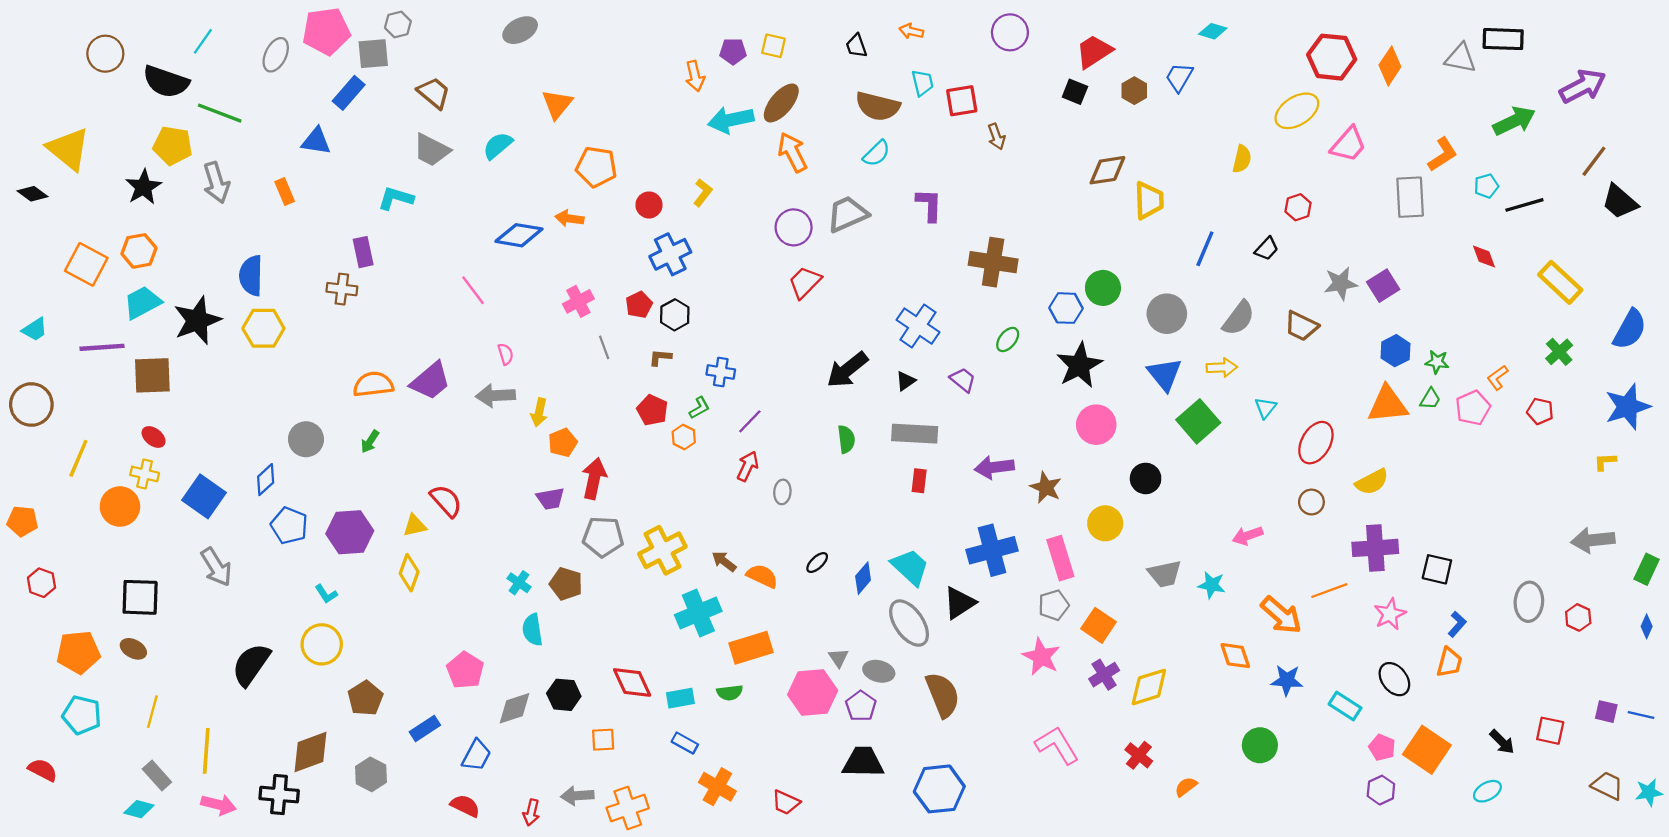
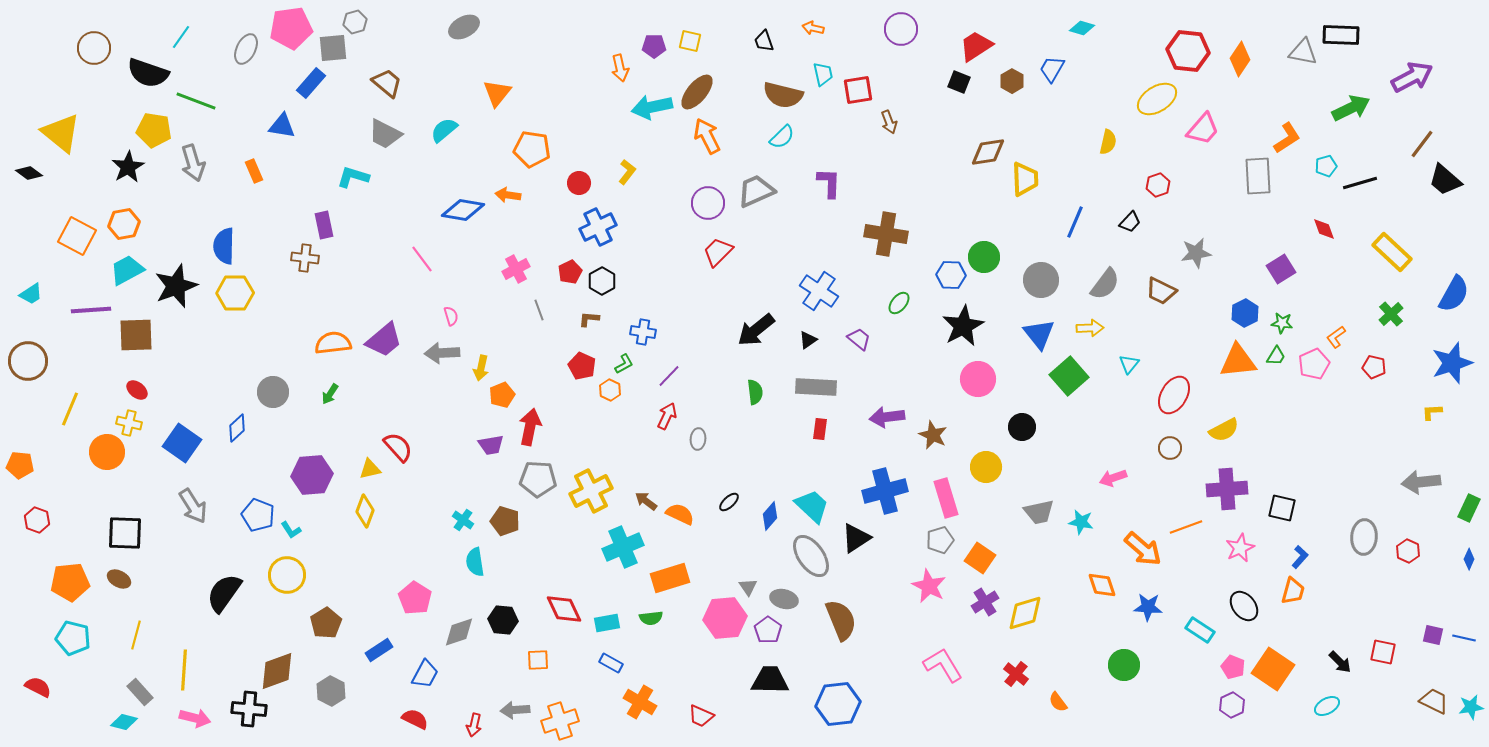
purple square: (1383, 286) -> (1281, 269), moved
blue pentagon: (289, 526) -> (258, 515), moved
orange semicircle: (1186, 787) -> (1058, 702), turned -90

